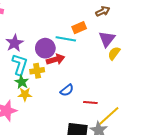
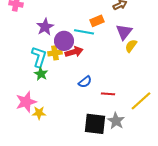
purple star: (15, 43) -> (45, 27), moved
yellow cross: (37, 71) -> (55, 53), moved
yellow star: (25, 94) -> (39, 113), moved
yellow line: (109, 116) -> (141, 101), moved

